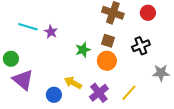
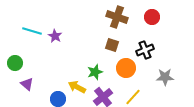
green star: (83, 50) -> (95, 72), moved
orange circle: (107, 61) -> (126, 68), moved
purple triangle: (23, 80) -> (27, 84), size x0.6

